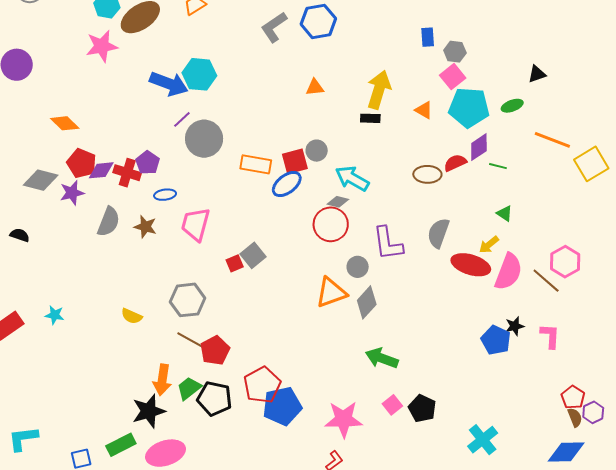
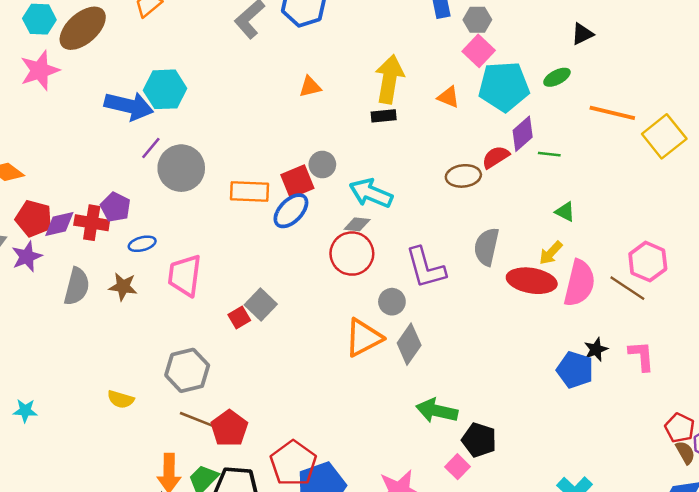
black pentagon: (422, 408) -> (479, 440), moved

